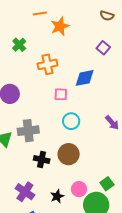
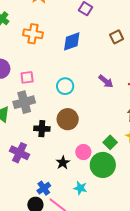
orange cross: (47, 64) -> (33, 34), turned 30
pink square: (61, 94) -> (27, 77), moved
purple cross: (25, 192) -> (20, 153), moved

